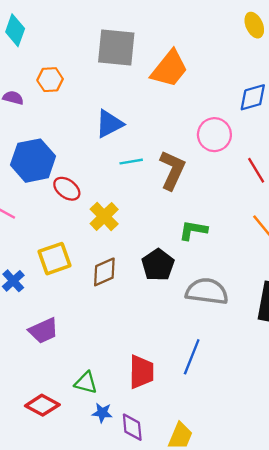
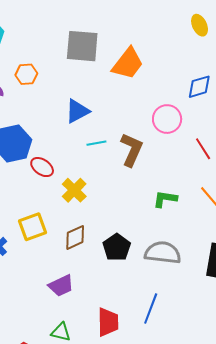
green L-shape: (193, 230) -> (165, 199), moved
black pentagon: (158, 265) -> (117, 247), moved
purple trapezoid: (44, 331) -> (61, 286), moved

